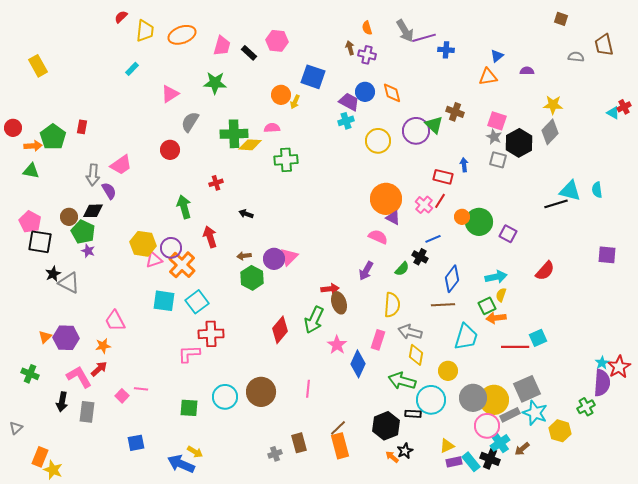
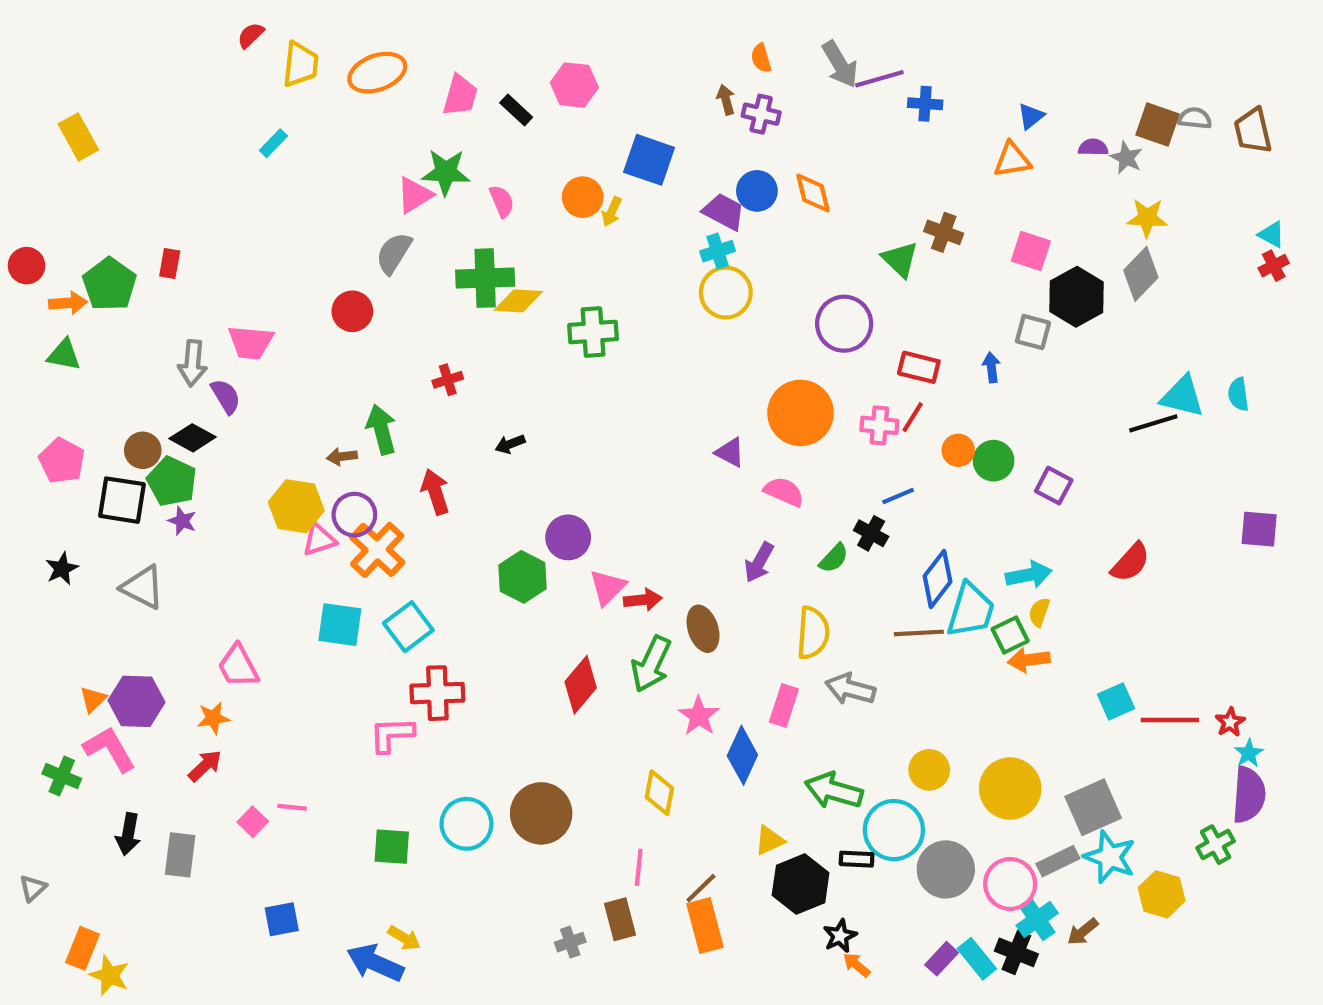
brown square: (561, 19) -> (1157, 124), moved, size x1.5
brown trapezoid: (604, 45) -> (1253, 131), moved
pink triangle: (170, 94) -> (415, 195), moved
red cross: (624, 107) -> (1274, 266), moved
pink semicircle: (272, 128) -> (502, 201), moved, turned 70
purple circle: (416, 131) -> (844, 324), moved
gray star: (494, 137) -> (1126, 158), moved
yellow circle: (378, 141) -> (726, 293), moved
pink trapezoid: (121, 165) -> (251, 342), turned 40
blue arrow: (464, 165) -> (991, 367), moved
pink cross: (424, 205) -> (879, 425), turned -36
black diamond: (93, 211) -> (193, 438), turned 30
black arrow: (246, 214) -> (510, 444), turned -40
purple triangle: (393, 218) -> (730, 452), moved
green circle: (479, 222) -> (994, 461), size x0.7
black square: (40, 242) -> (122, 500), moved
brown arrow: (244, 256) -> (342, 457), moved
pink triangle: (289, 257) -> (608, 587), moved
black star: (53, 274) -> (62, 569), moved
red arrow: (330, 289) -> (643, 600), moved
cyan trapezoid: (466, 337) -> (971, 610), moved
red line: (515, 347) -> (1170, 720), moved
yellow diamond: (416, 355) -> (659, 793), moved
red star: (619, 367) -> (1230, 722), moved, size x0.6
pink L-shape: (79, 377) -> (110, 749), moved
pink line: (308, 389) -> (639, 867), moved
gray circle: (473, 398) -> (946, 869), moved
yellow circle: (494, 400) -> (1010, 789), moved
yellow triangle: (447, 446) -> (769, 840), moved
orange arrow: (392, 457) -> (857, 965), moved
purple rectangle: (454, 462) -> (942, 959), turned -35

